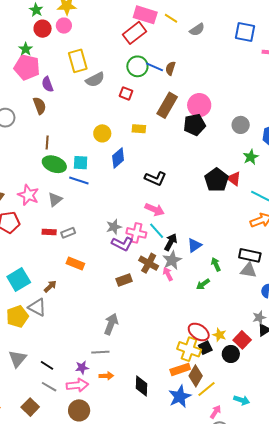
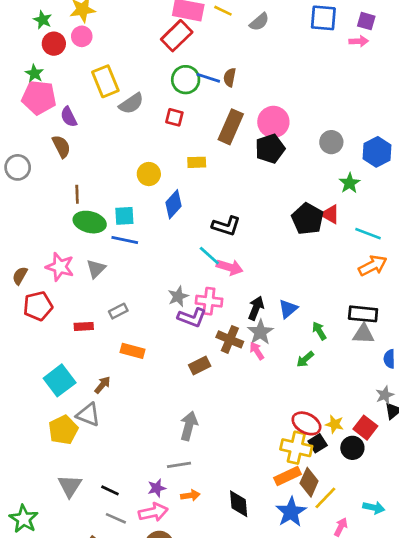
cyan line: (157, 231) -> (209, 256), moved
red rectangle: (49, 232) -> (84, 326), moved

